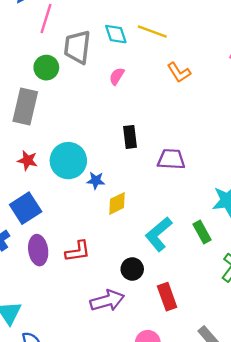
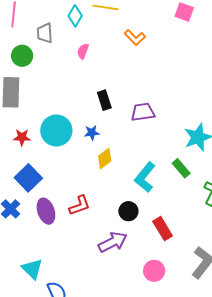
cyan diamond: (116, 34) -> (75, 16), turned 60
gray trapezoid: (77, 47) -> (45, 33), size x0.7
blue star: (96, 181) -> (92, 133), moved

